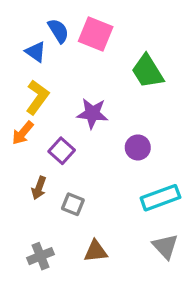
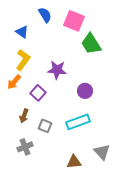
blue semicircle: (58, 31) -> (45, 15), moved
pink square: (96, 34) -> (74, 21), moved
cyan rectangle: (160, 198) -> (78, 122), moved
brown triangle: (96, 251) -> (74, 162), moved
gray cross: (41, 256) -> (25, 147), moved

